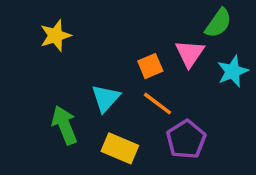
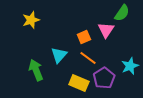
cyan star: (233, 71) -> (130, 66), moved
yellow rectangle: (120, 148) -> (79, 83), moved

